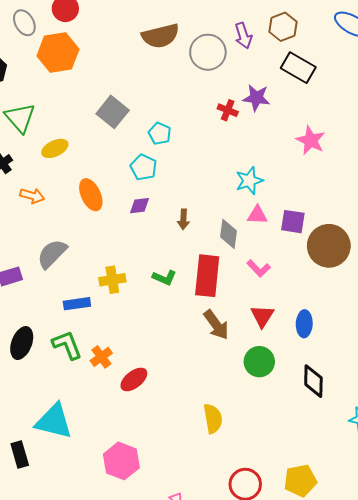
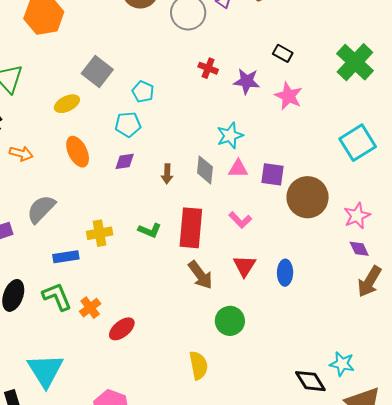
black rectangle: (298, 68) -> (283, 53), moved, size x0.6
purple star: (256, 98) -> (247, 81), moved
yellow ellipse: (55, 148) -> (67, 104), moved
cyan pentagon: (144, 167) -> (128, 124), turned -30
gray diamond: (229, 234) -> (205, 170), moved
green circle: (259, 362) -> (230, 321), moved
black diamond: (313, 381) -> (310, 381), moved, turned -32
cyan triangle: (54, 421) -> (45, 370), turned 45

